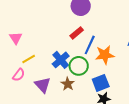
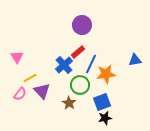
blue cross: (61, 60) -> (64, 65), moved
purple triangle: (43, 85) -> (42, 91), moved

